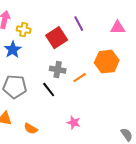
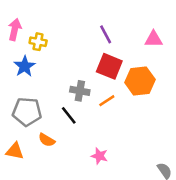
red square: (57, 38) -> (109, 66), moved, turned -35
orange semicircle: (31, 129) -> (47, 140), moved

